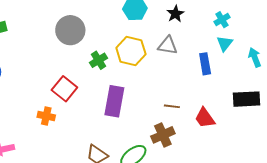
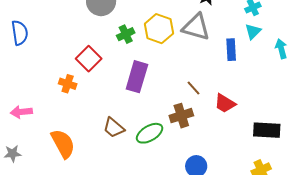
gray triangle: (168, 45) -> (196, 27), size x1.4
black rectangle: (247, 99) -> (267, 130), moved
brown line: (172, 106) -> (193, 88), turned 35
red trapezoid: (205, 118) -> (225, 103), turned -30

